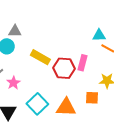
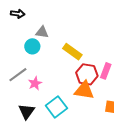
yellow rectangle: (40, 57) -> (72, 52), moved
orange triangle: (66, 107) -> (84, 90), moved

